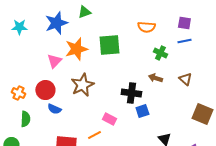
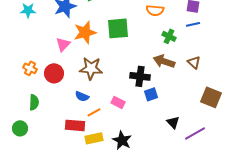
brown arrow: (155, 78) -> (164, 61), size x1.5
brown star: (82, 85) -> (91, 68), turned 30
orange cross: (18, 93) -> (30, 68), moved
blue semicircle: (54, 109) -> (82, 96), moved
orange line: (94, 135) -> (94, 112), moved

